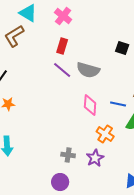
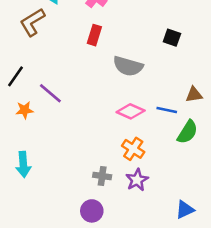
purple line: (62, 70) -> (50, 93), moved
pink diamond: (90, 105) -> (131, 111), turned -70
orange cross: (105, 134) -> (133, 149), moved

